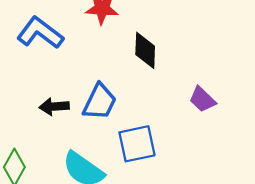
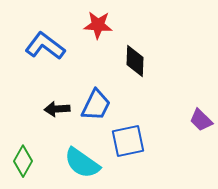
purple trapezoid: (202, 99) -> (201, 120), moved

